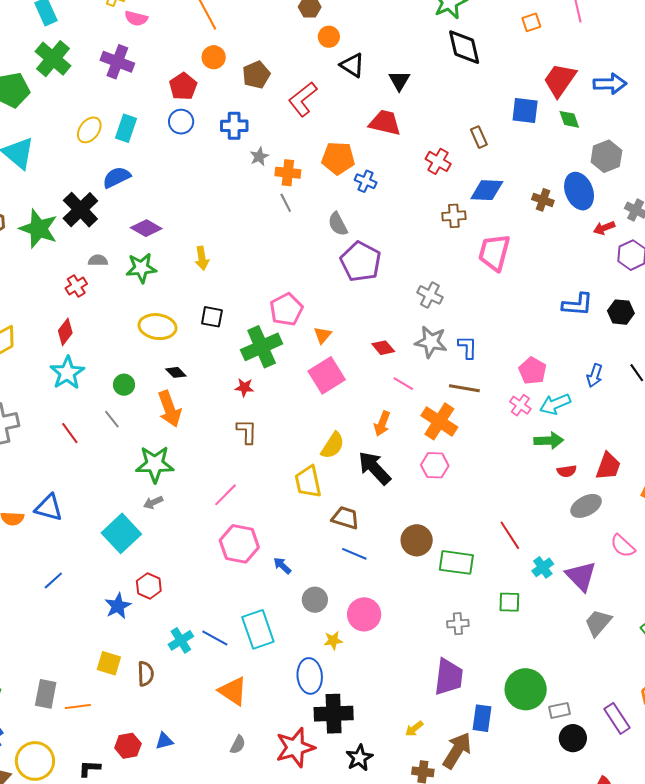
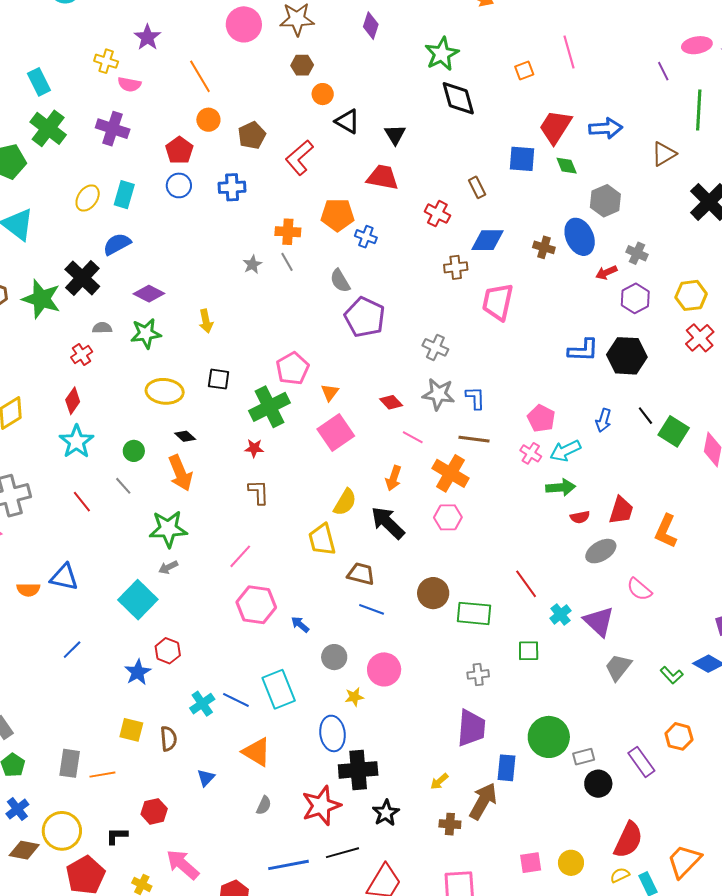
gray star: (259, 157) -> (252, 264), moved
black hexagon: (621, 312) -> (627, 356), size x1.5
blue triangle: (164, 741) -> (206, 778), moved, turned -30

